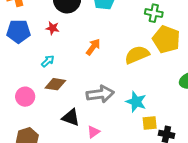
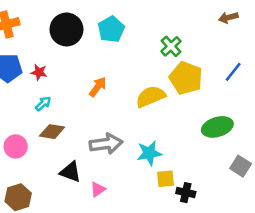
green cross: (154, 13) -> (171, 46), turned 36
red star: (52, 28) -> (39, 72), moved
cyan star: (136, 102) -> (149, 153), turned -30

